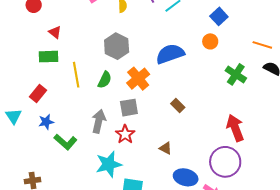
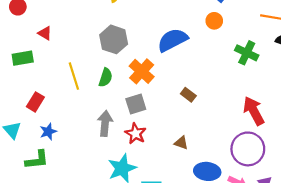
green rectangle: (48, 57) -> (23, 58), moved
green L-shape: (65, 142) -> (37, 160), moved, turned -40

